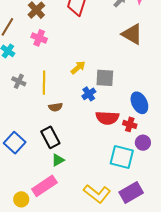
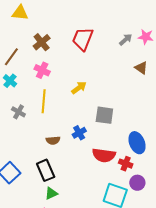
brown triangle: (132, 34) -> (141, 68), moved, size x0.6
yellow arrow: (78, 68) -> (79, 88), moved
yellow line: (44, 83) -> (44, 101), moved
blue cross: (89, 94) -> (79, 133), moved

